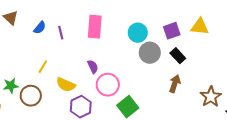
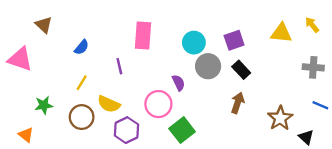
yellow triangle: (200, 27) -> (281, 33), moved
blue semicircle: (40, 28) -> (82, 47), moved
purple line: (61, 33) -> (119, 66), moved
purple semicircle: (93, 67) -> (179, 83), moved
brown circle: (31, 96) -> (82, 117), moved

